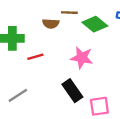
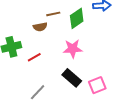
green diamond: (95, 24) -> (77, 18), turned -60
gray line: (18, 95) -> (38, 92), moved

